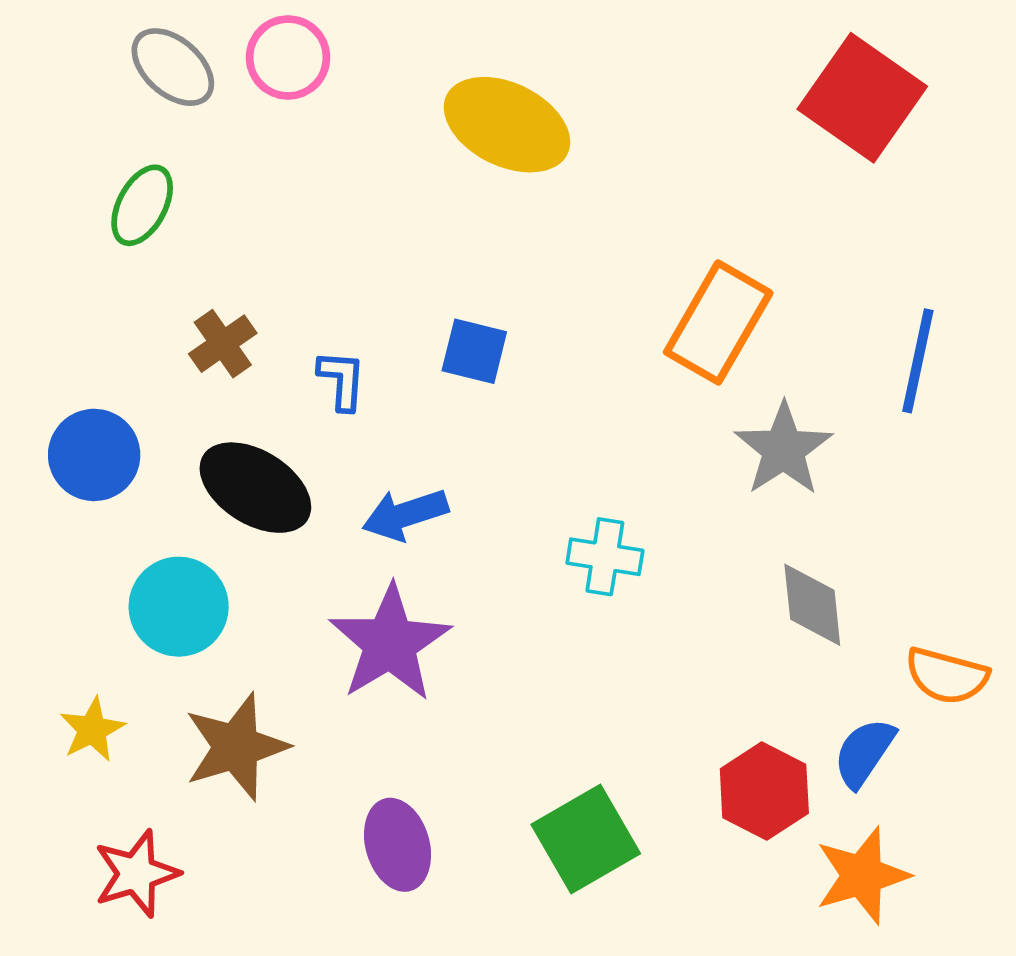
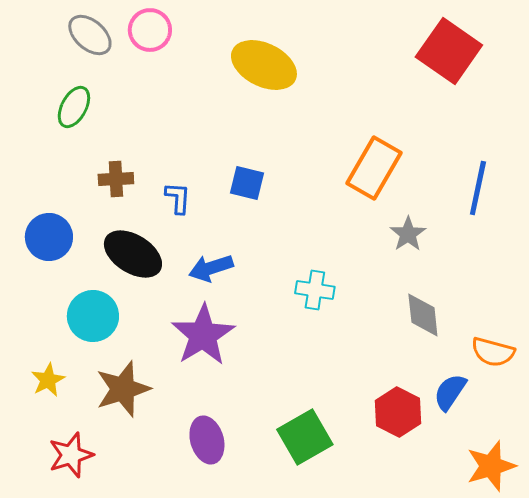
brown cross: (223, 344) -> (116, 179), turned 32
gray star: (783, 449) -> (408, 234), size x0.7
orange star: (862, 876) -> (491, 466), moved

